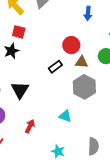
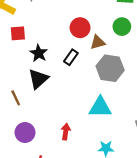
black star: (11, 51) -> (39, 53), moved
black triangle: (20, 90) -> (38, 79), moved, turned 36
cyan triangle: (65, 116) -> (100, 107), size x1.5

